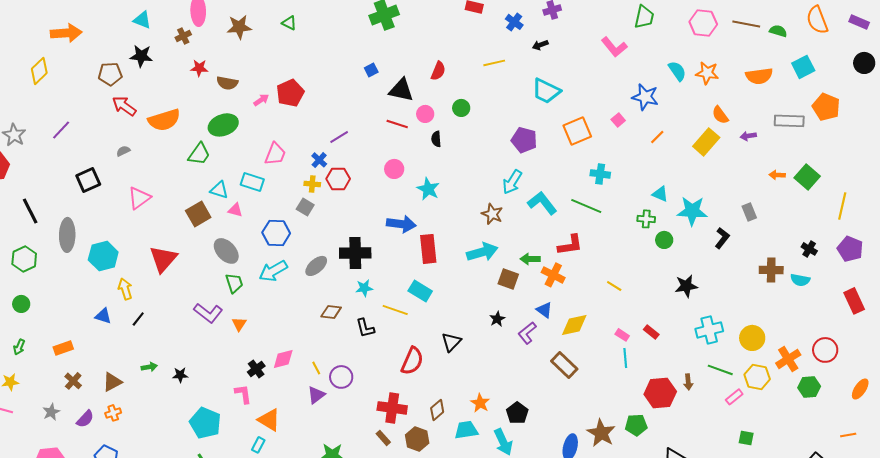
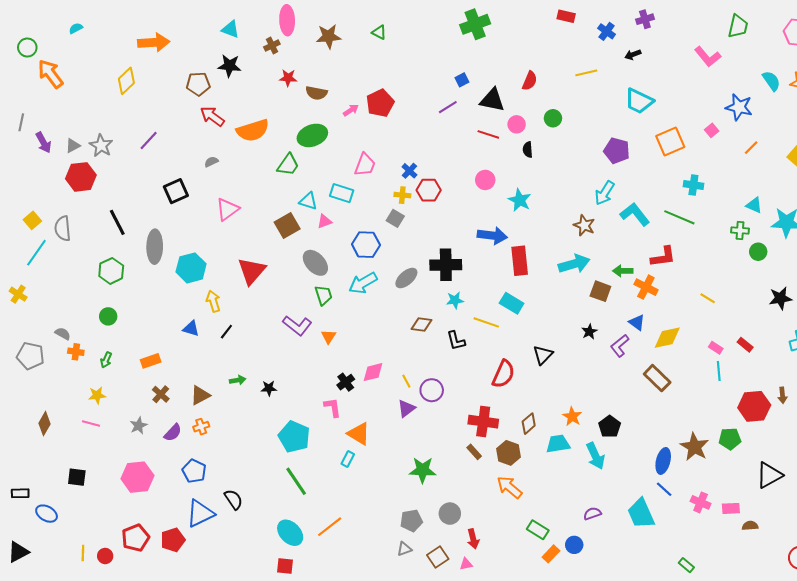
purple line: (339, 137) -> (448, 107), moved
pink triangle: (235, 210) -> (325, 221), turned -35

